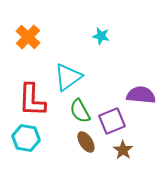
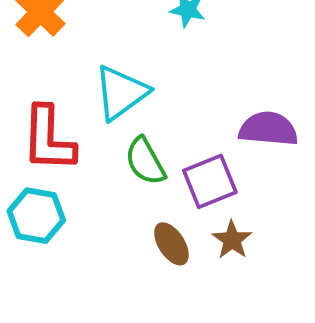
brown ellipse: (86, 142) -> (171, 244), moved

